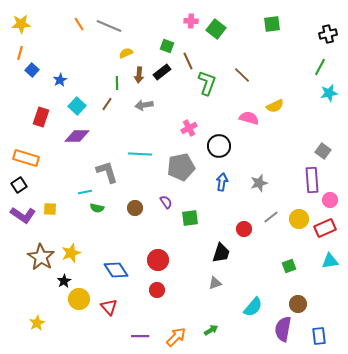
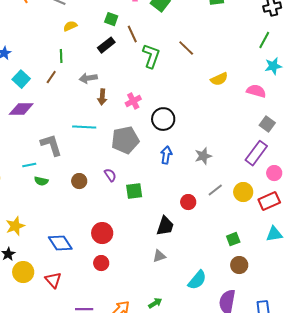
brown arrow: (139, 75) -> (102, 97), moved
pink semicircle: (249, 118) -> (256, 91), moved
purple rectangle: (312, 180) -> (256, 153), turned 40
brown circle: (298, 304) -> (239, 265), moved

